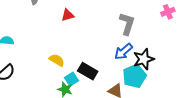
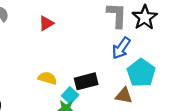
black star: (144, 59) -> (145, 17), moved
black rectangle: (88, 71) -> (86, 81), turned -30

